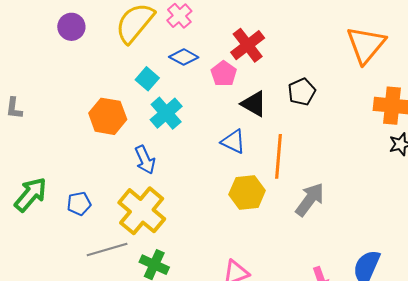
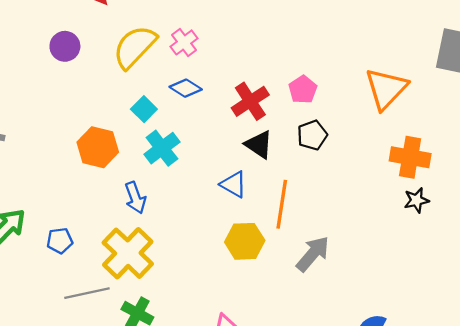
red cross: (248, 45) -> (250, 101), moved
pink pentagon: (224, 74) -> (303, 90), moved

